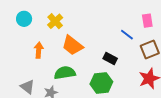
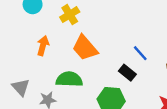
blue line: (127, 35) -> (140, 53), moved

